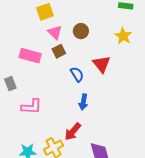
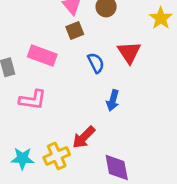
pink rectangle: (30, 56) -> (42, 55), moved
blue arrow: (83, 102) -> (113, 100), moved

